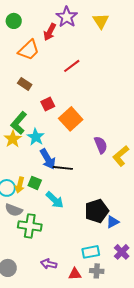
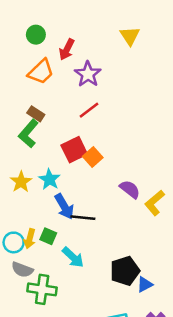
purple star: (67, 17) -> (88, 74), moved
green circle: (14, 21) -> (36, 35), moved
red line: (72, 66) -> (89, 110), moved
red square: (48, 104) -> (74, 150), moved, size x1.5
orange square: (71, 119) -> (93, 157), size x0.7
green L-shape: (19, 123) -> (28, 134), moved
purple semicircle: (101, 145) -> (130, 189), turned -30

